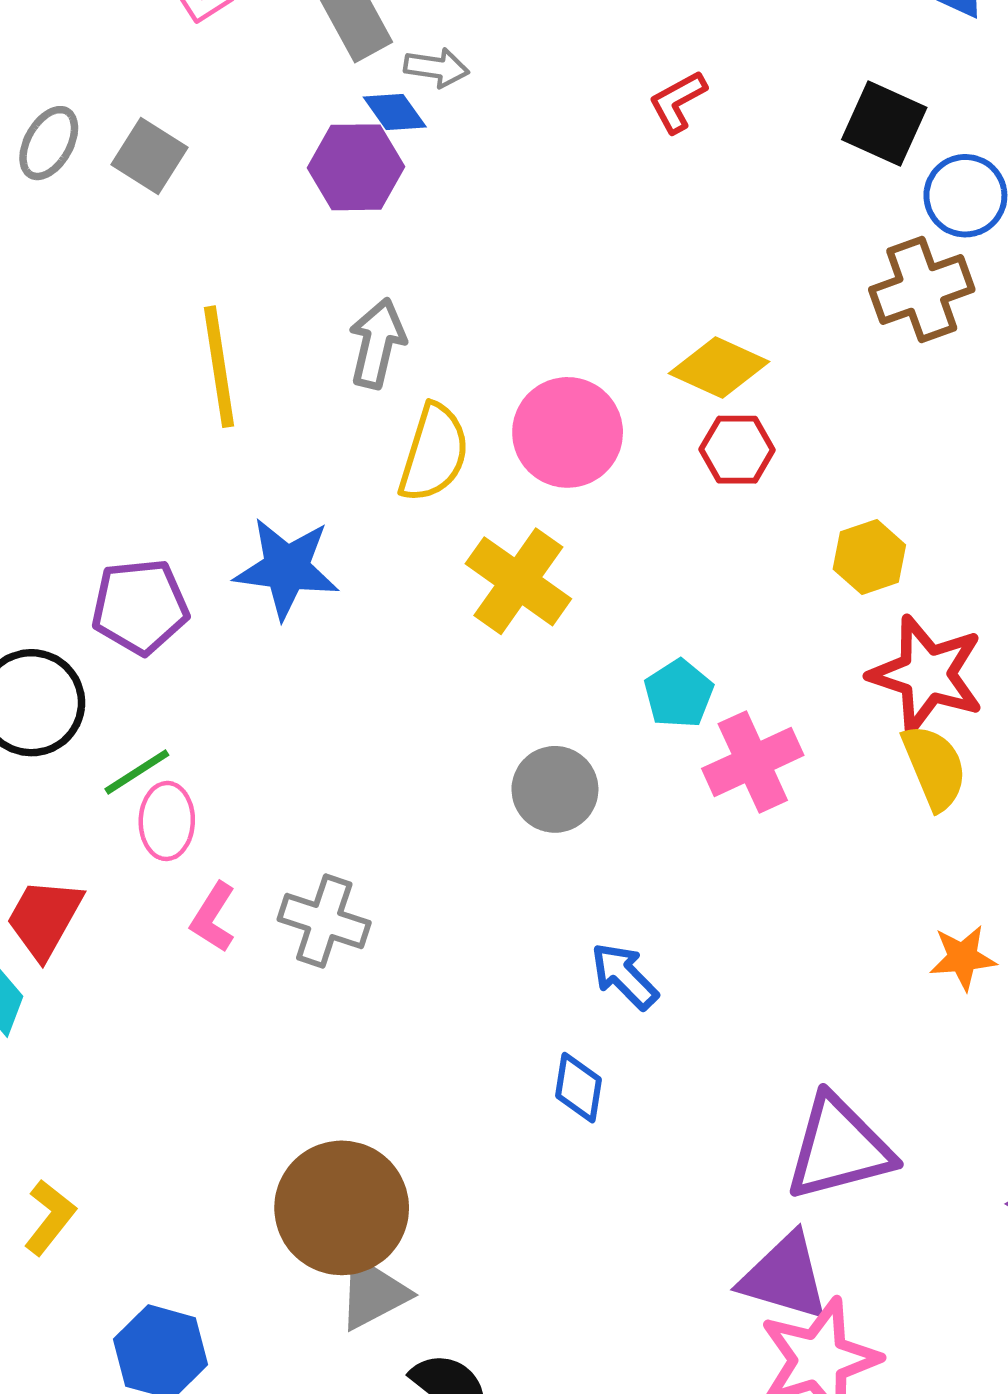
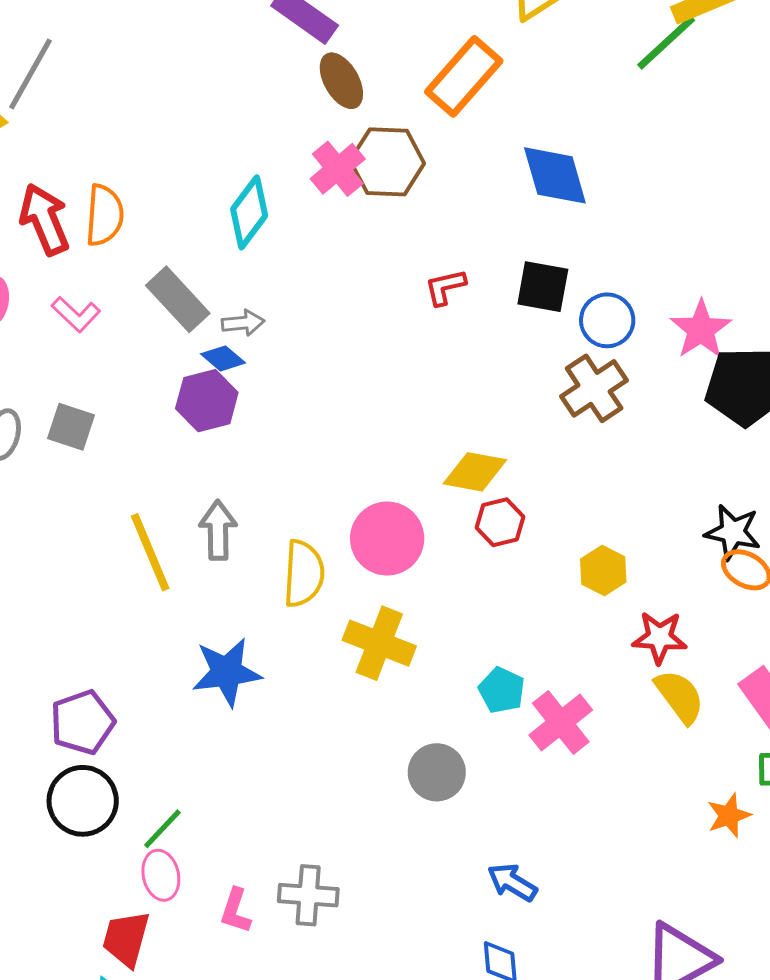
red L-shape: (678, 102) -> (445, 287), moved, turned 30
gray arrow: (377, 343) -> (218, 530), moved
purple pentagon: (140, 607) -> (82, 722), moved
red star: (927, 674) -> (660, 637), size x0.7
pink ellipse: (167, 821) -> (161, 875), moved

